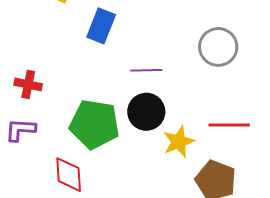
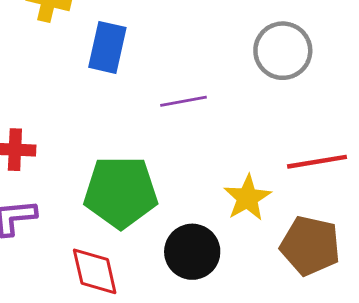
black circle: (146, 112) -> (192, 252), moved

